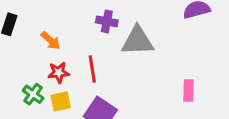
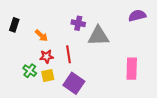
pink rectangle: (189, 90) -> (132, 69), size x1.5

